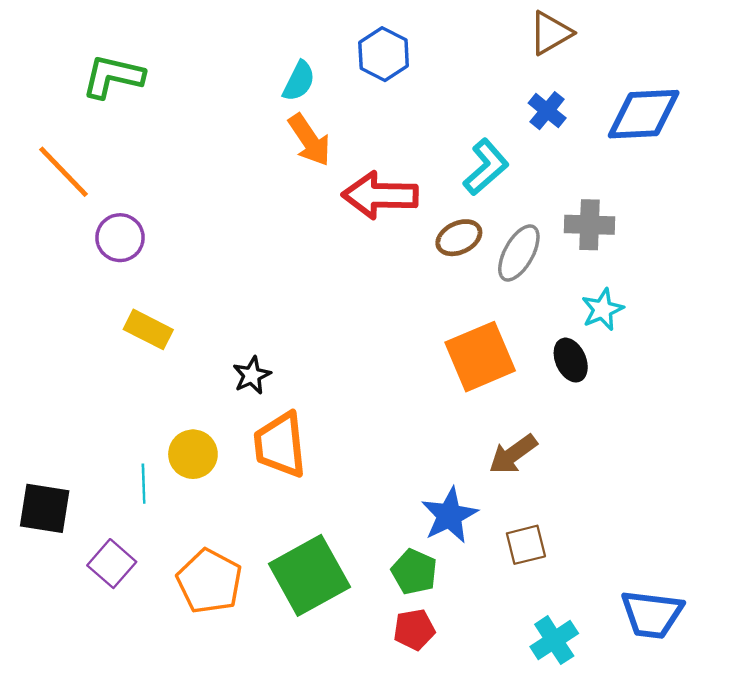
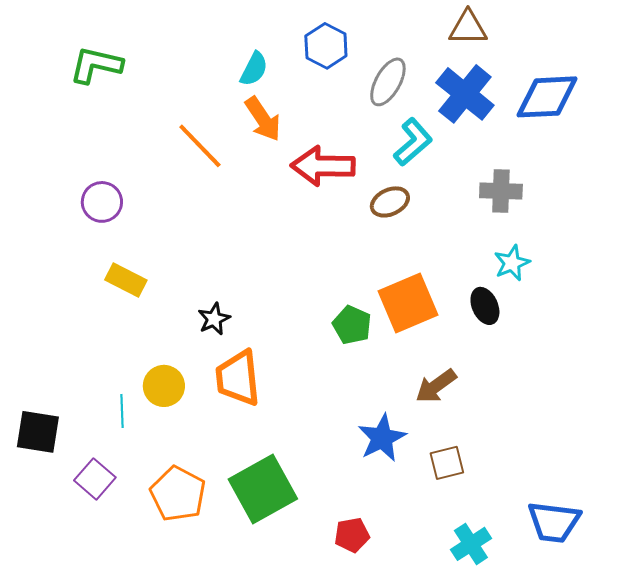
brown triangle: (551, 33) -> (468, 28), turned 30
blue cross: (547, 111) -> (465, 94), size x1.8
orange line: (64, 172) -> (200, 146), moved
gray ellipse: (519, 253) -> (388, 82), moved
green pentagon: (414, 572) -> (352, 325), moved

